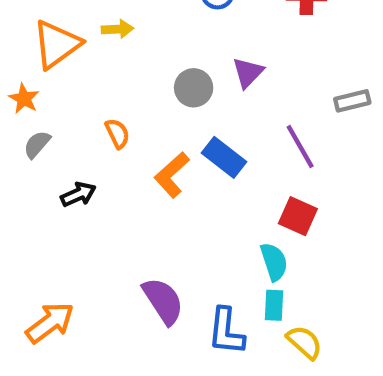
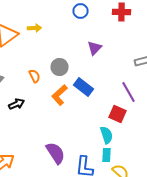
gray circle: (194, 88) -> (60, 67), moved
purple line: (300, 147) -> (128, 92), moved

